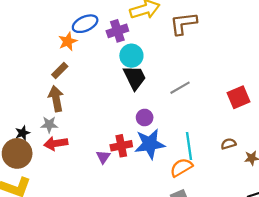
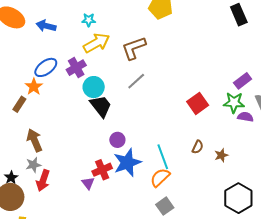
brown rectangle: (60, 70) -> (19, 104), moved
gray line: (180, 88) -> (136, 81), moved
red arrow: (56, 143) -> (43, 180), turned -50
brown semicircle: (228, 144) -> (198, 147), turned 144

